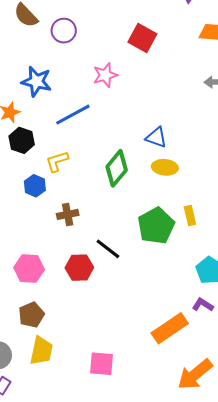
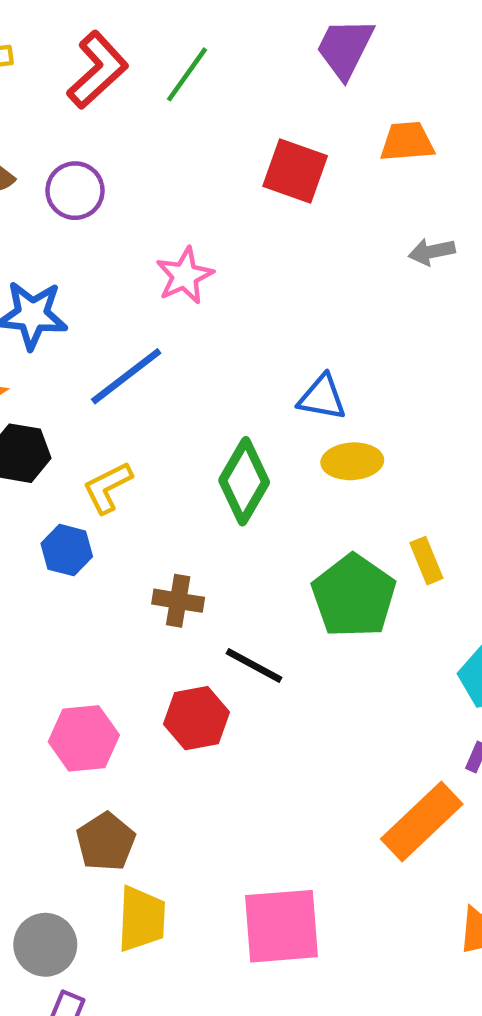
red square: (142, 38) -> (295, 171), moved
brown cross: (68, 214) -> (178, 601), moved, turned 30
pink square: (102, 364) -> (281, 926), size x1.4

